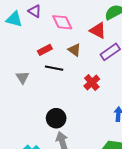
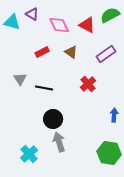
red triangle: (98, 30) -> (87, 25), moved
black line: (54, 68) -> (44, 88), moved

